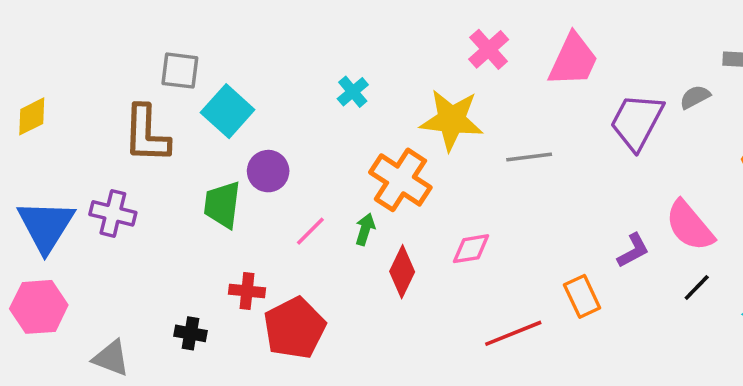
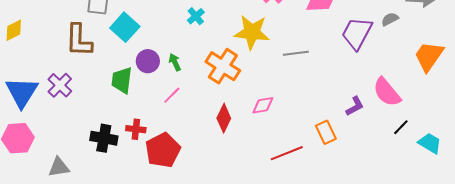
purple cross: (113, 213) -> (60, 85), turned 30
green arrow: (365, 229) -> (175, 62), moved, turned -42
black line: (697, 288) -> (401, 127), moved
black cross: (190, 333) -> (104, 138), moved, size x1.5
gray triangle: (111, 358) -> (59, 167), turned -30

